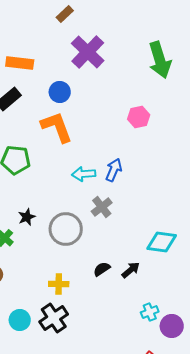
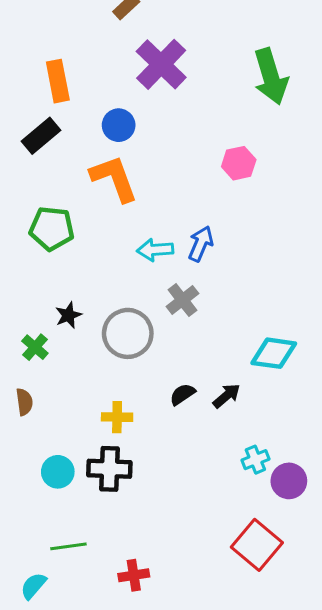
orange rectangle: (20, 63) -> (58, 81), turned 72
black cross: (54, 318) -> (109, 469), turned 36

